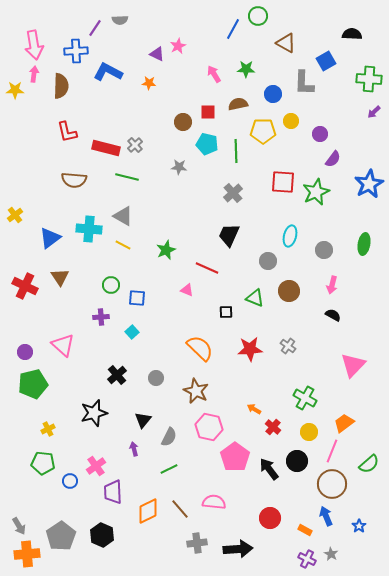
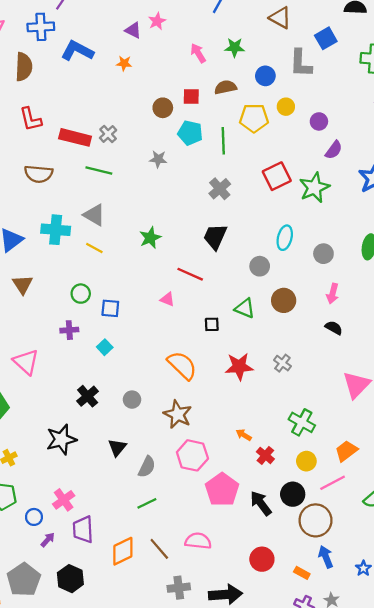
red square: (283, 182) -> (277, 176), turned -30
green star: (166, 250) -> (150, 238), moved
purple arrow: (134, 449) -> (48, 540), moved, turned 56
pink line: (332, 451) -> (333, 483), turned 40
brown circle: (332, 484) -> (316, 520), moved

